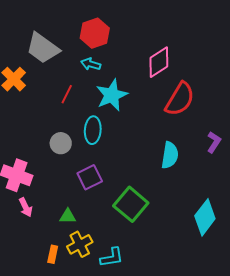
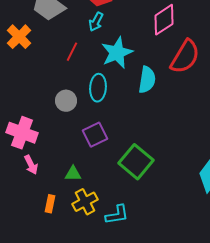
cyan arrow: (91, 64) -> (96, 22), turned -78
cyan semicircle: (170, 155) -> (147, 80), moved
orange rectangle: (53, 254) -> (50, 204), moved

